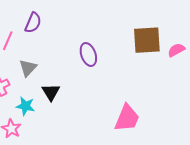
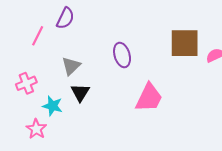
gray triangle: (28, 68) -> (71, 66), moved
pink trapezoid: (127, 118) -> (149, 98), moved

